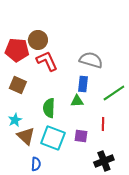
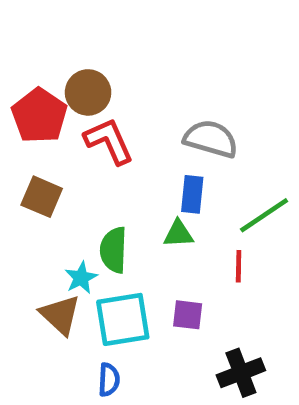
red pentagon: (17, 50) -> (39, 116), turned 30
cyan star: (15, 120) -> (81, 278), moved
red line: (103, 124) -> (239, 266), moved
cyan square: (53, 138) -> (123, 319), turned -30
blue semicircle: (36, 164) -> (109, 380), moved

